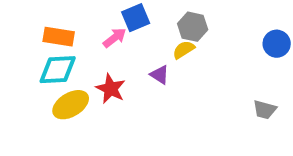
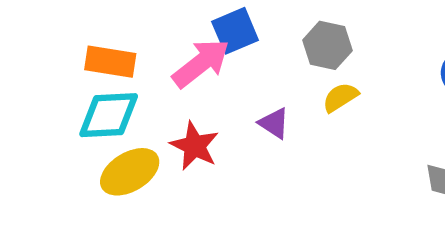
pink arrow: (115, 38) -> (201, 63), size x1.5
yellow semicircle: (184, 50) -> (340, 97), moved

